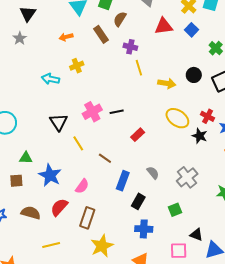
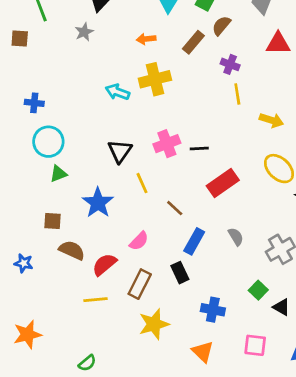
brown rectangle: (101, 34) -> (193, 42), turned 66
yellow cross: (77, 66) -> (155, 79), size x1.6
red rectangle: (138, 135) -> (223, 183), size x1.6
green triangle: (26, 158) -> (58, 174), moved, turned -32
blue star: (50, 175) -> (98, 203), moved
black rectangle: (138, 201) -> (180, 273), moved, turned -63
green square: (175, 210) -> (258, 290), turned -32
brown semicircle: (31, 213) -> (72, 250), moved
black triangle: (196, 235) -> (281, 307), moved
yellow line: (51, 245) -> (96, 300), moved

